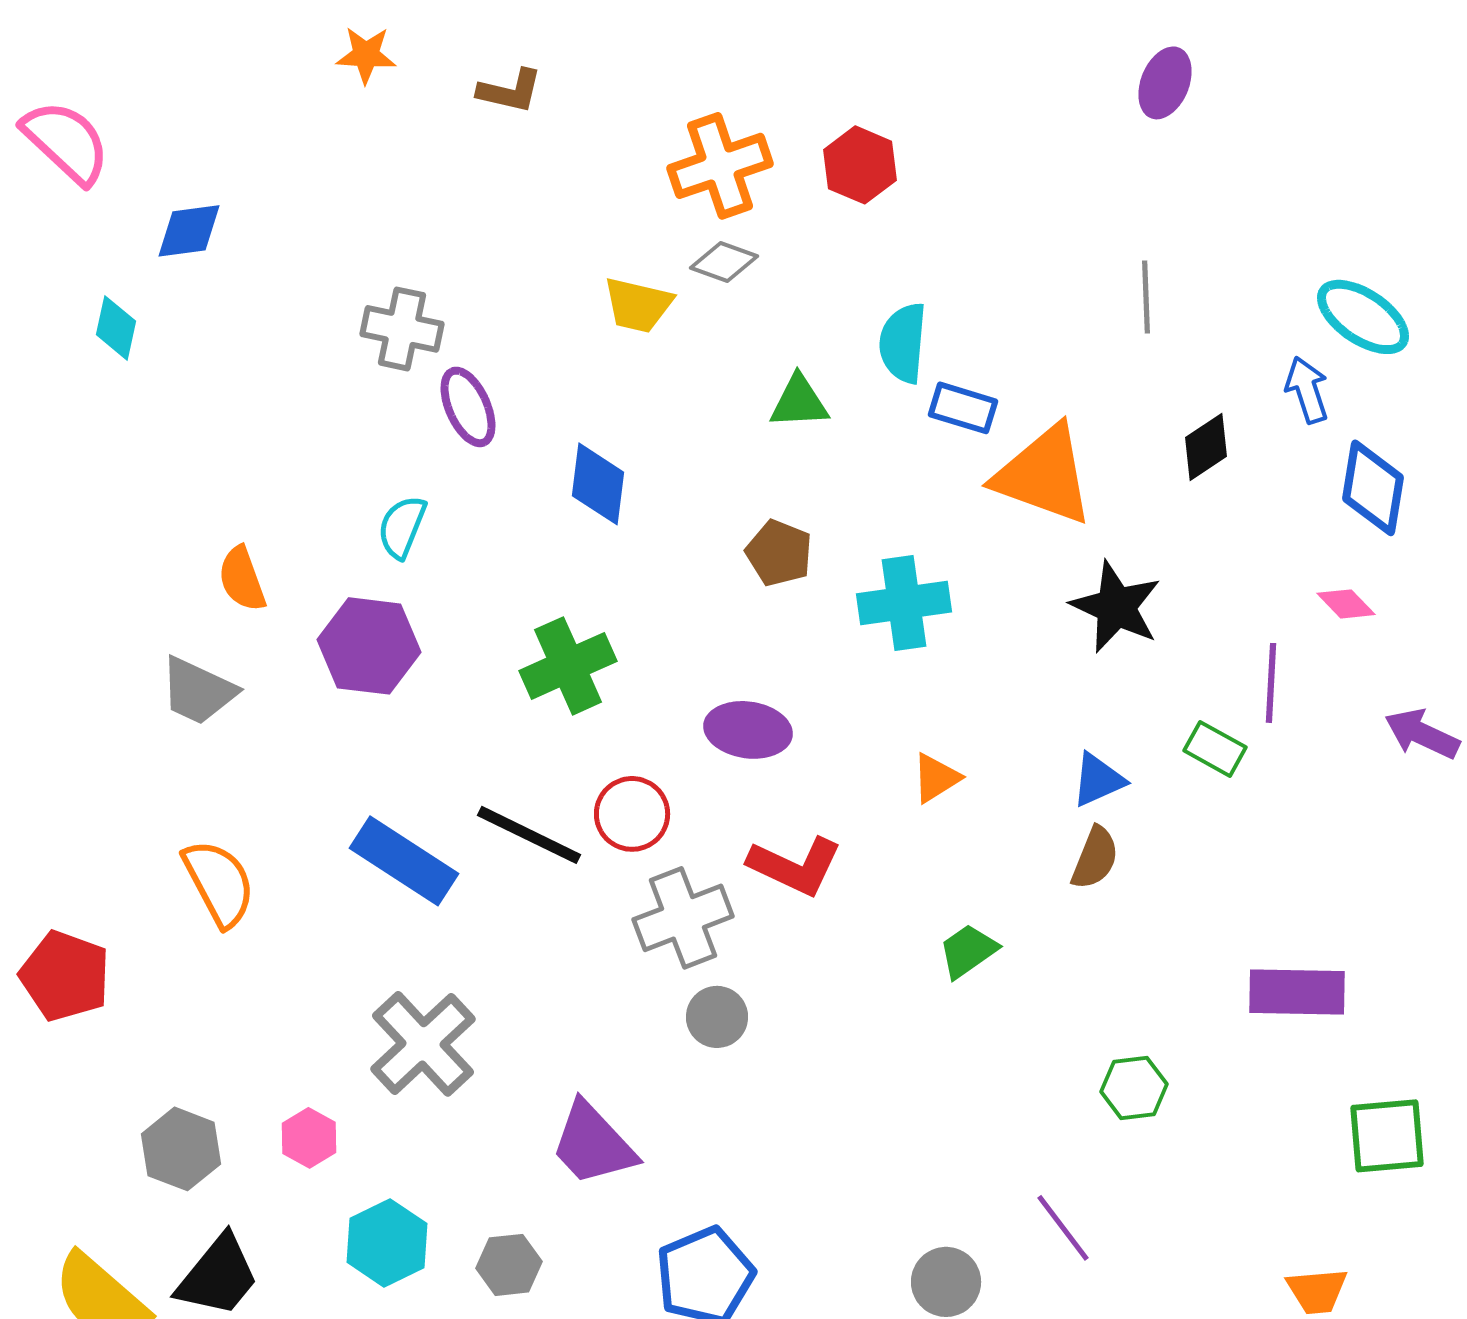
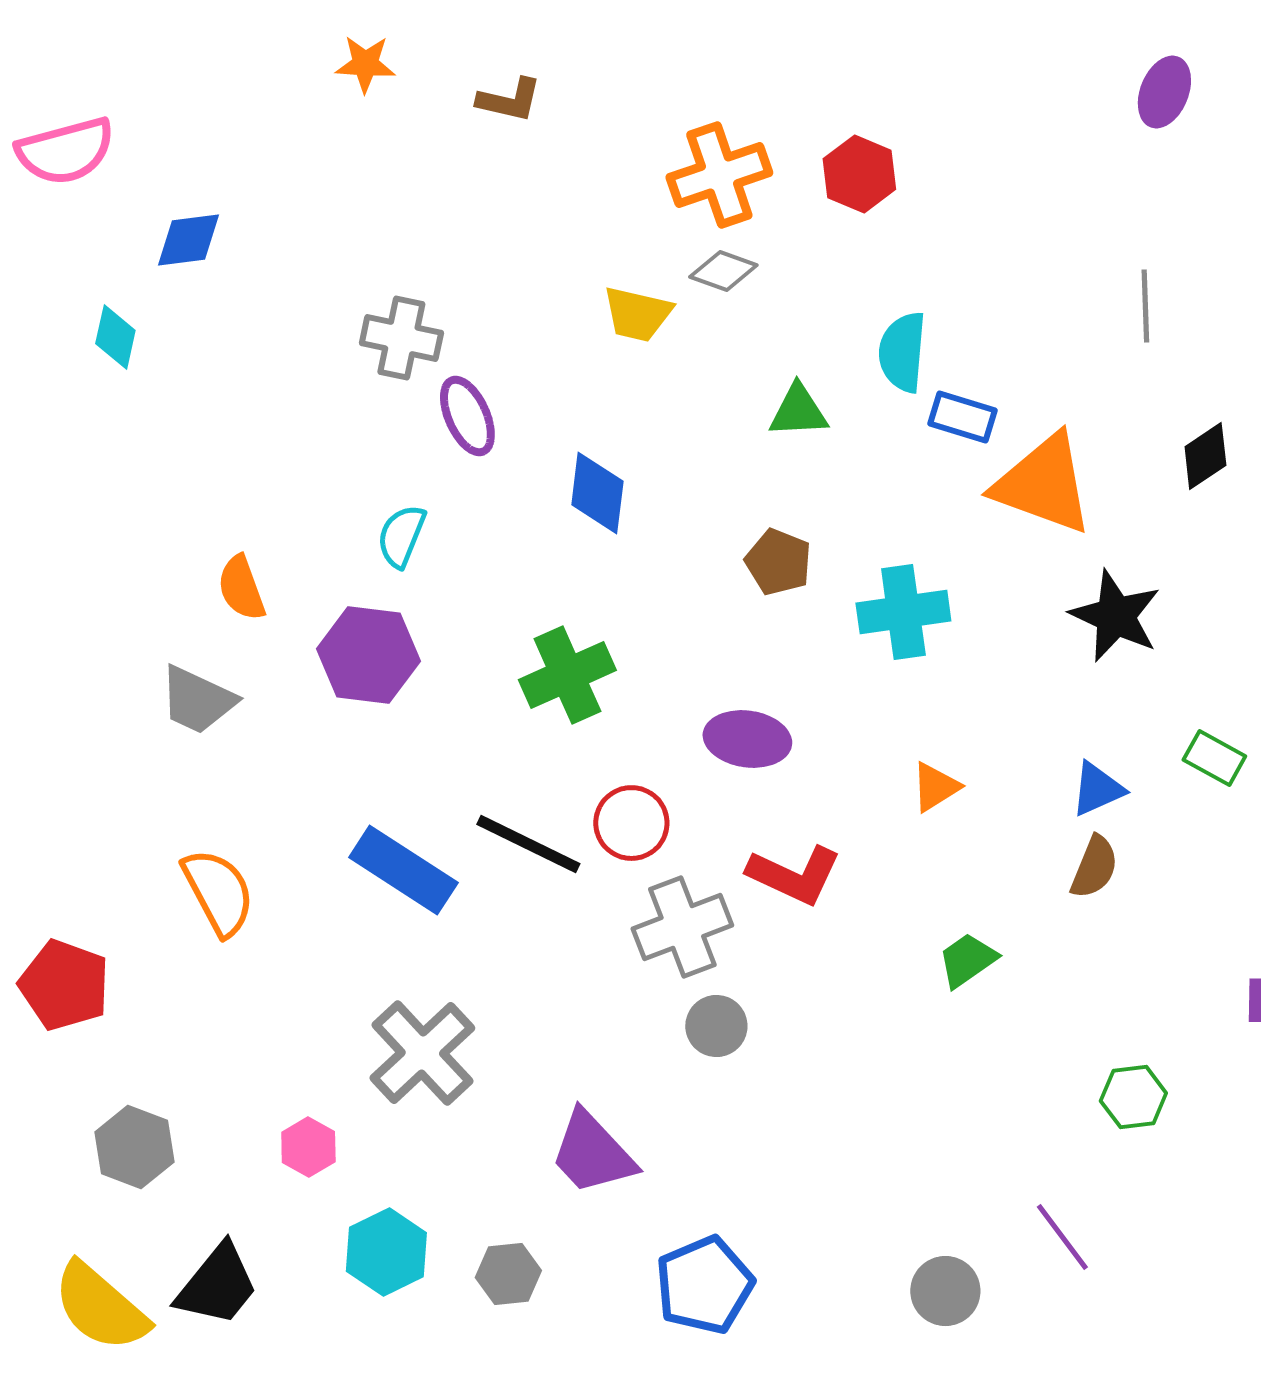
pink semicircle: (66, 142) -> (65, 151), turned 122
gray hexagon: (181, 1149) -> (134, 1147), moved

